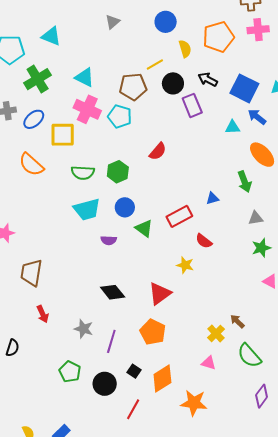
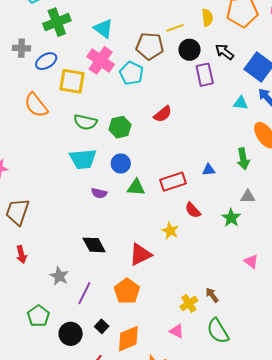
green triangle: (144, 228) -> (136, 187), turned -42
green star: (261, 248) -> (231, 218), moved, turned -30

